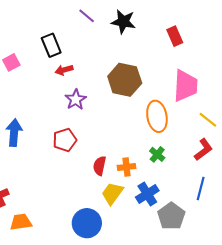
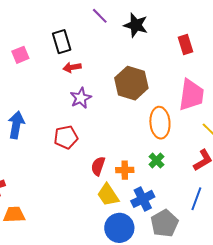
yellow trapezoid: (112, 193) -> (108, 195), turned -75
blue circle: (87, 223) -> (119, 228), moved

